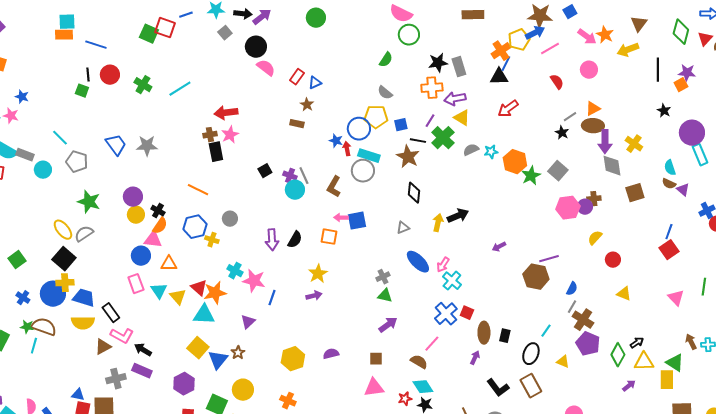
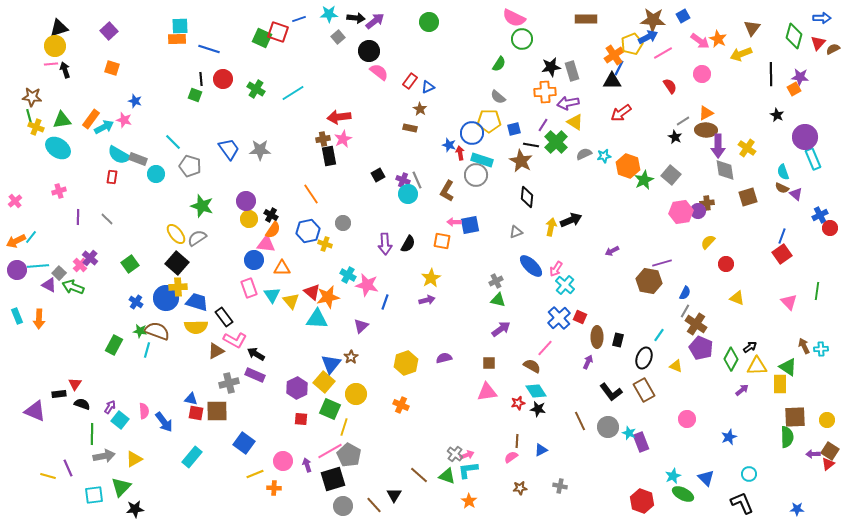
orange line: (198, 190) -> (311, 194), turned 30
yellow square: (198, 348) -> (324, 382), moved

